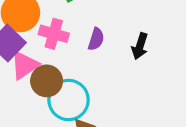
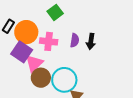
black arrow: (140, 46) -> (91, 41), moved
brown circle: (47, 81) -> (41, 78), moved

